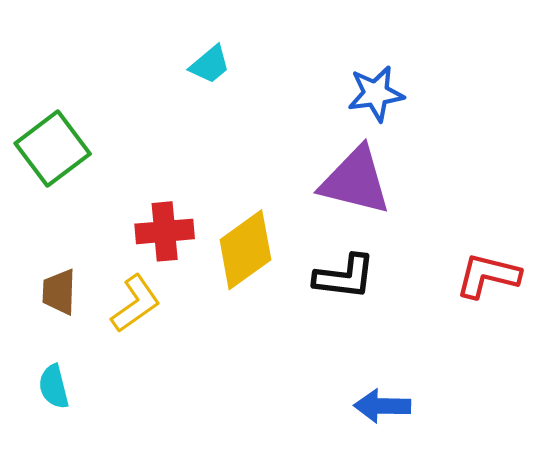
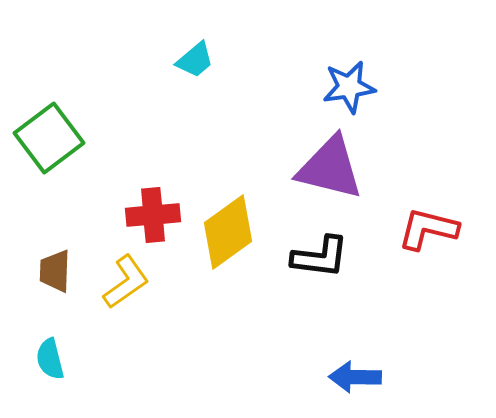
red L-shape: (488, 276) -> (428, 229), moved

